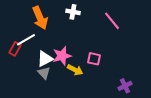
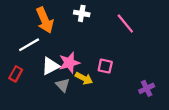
red rectangle: (15, 49) -> (16, 74), moved
gray triangle: (44, 73) -> (63, 85), moved
purple cross: (125, 86) -> (147, 88), moved

